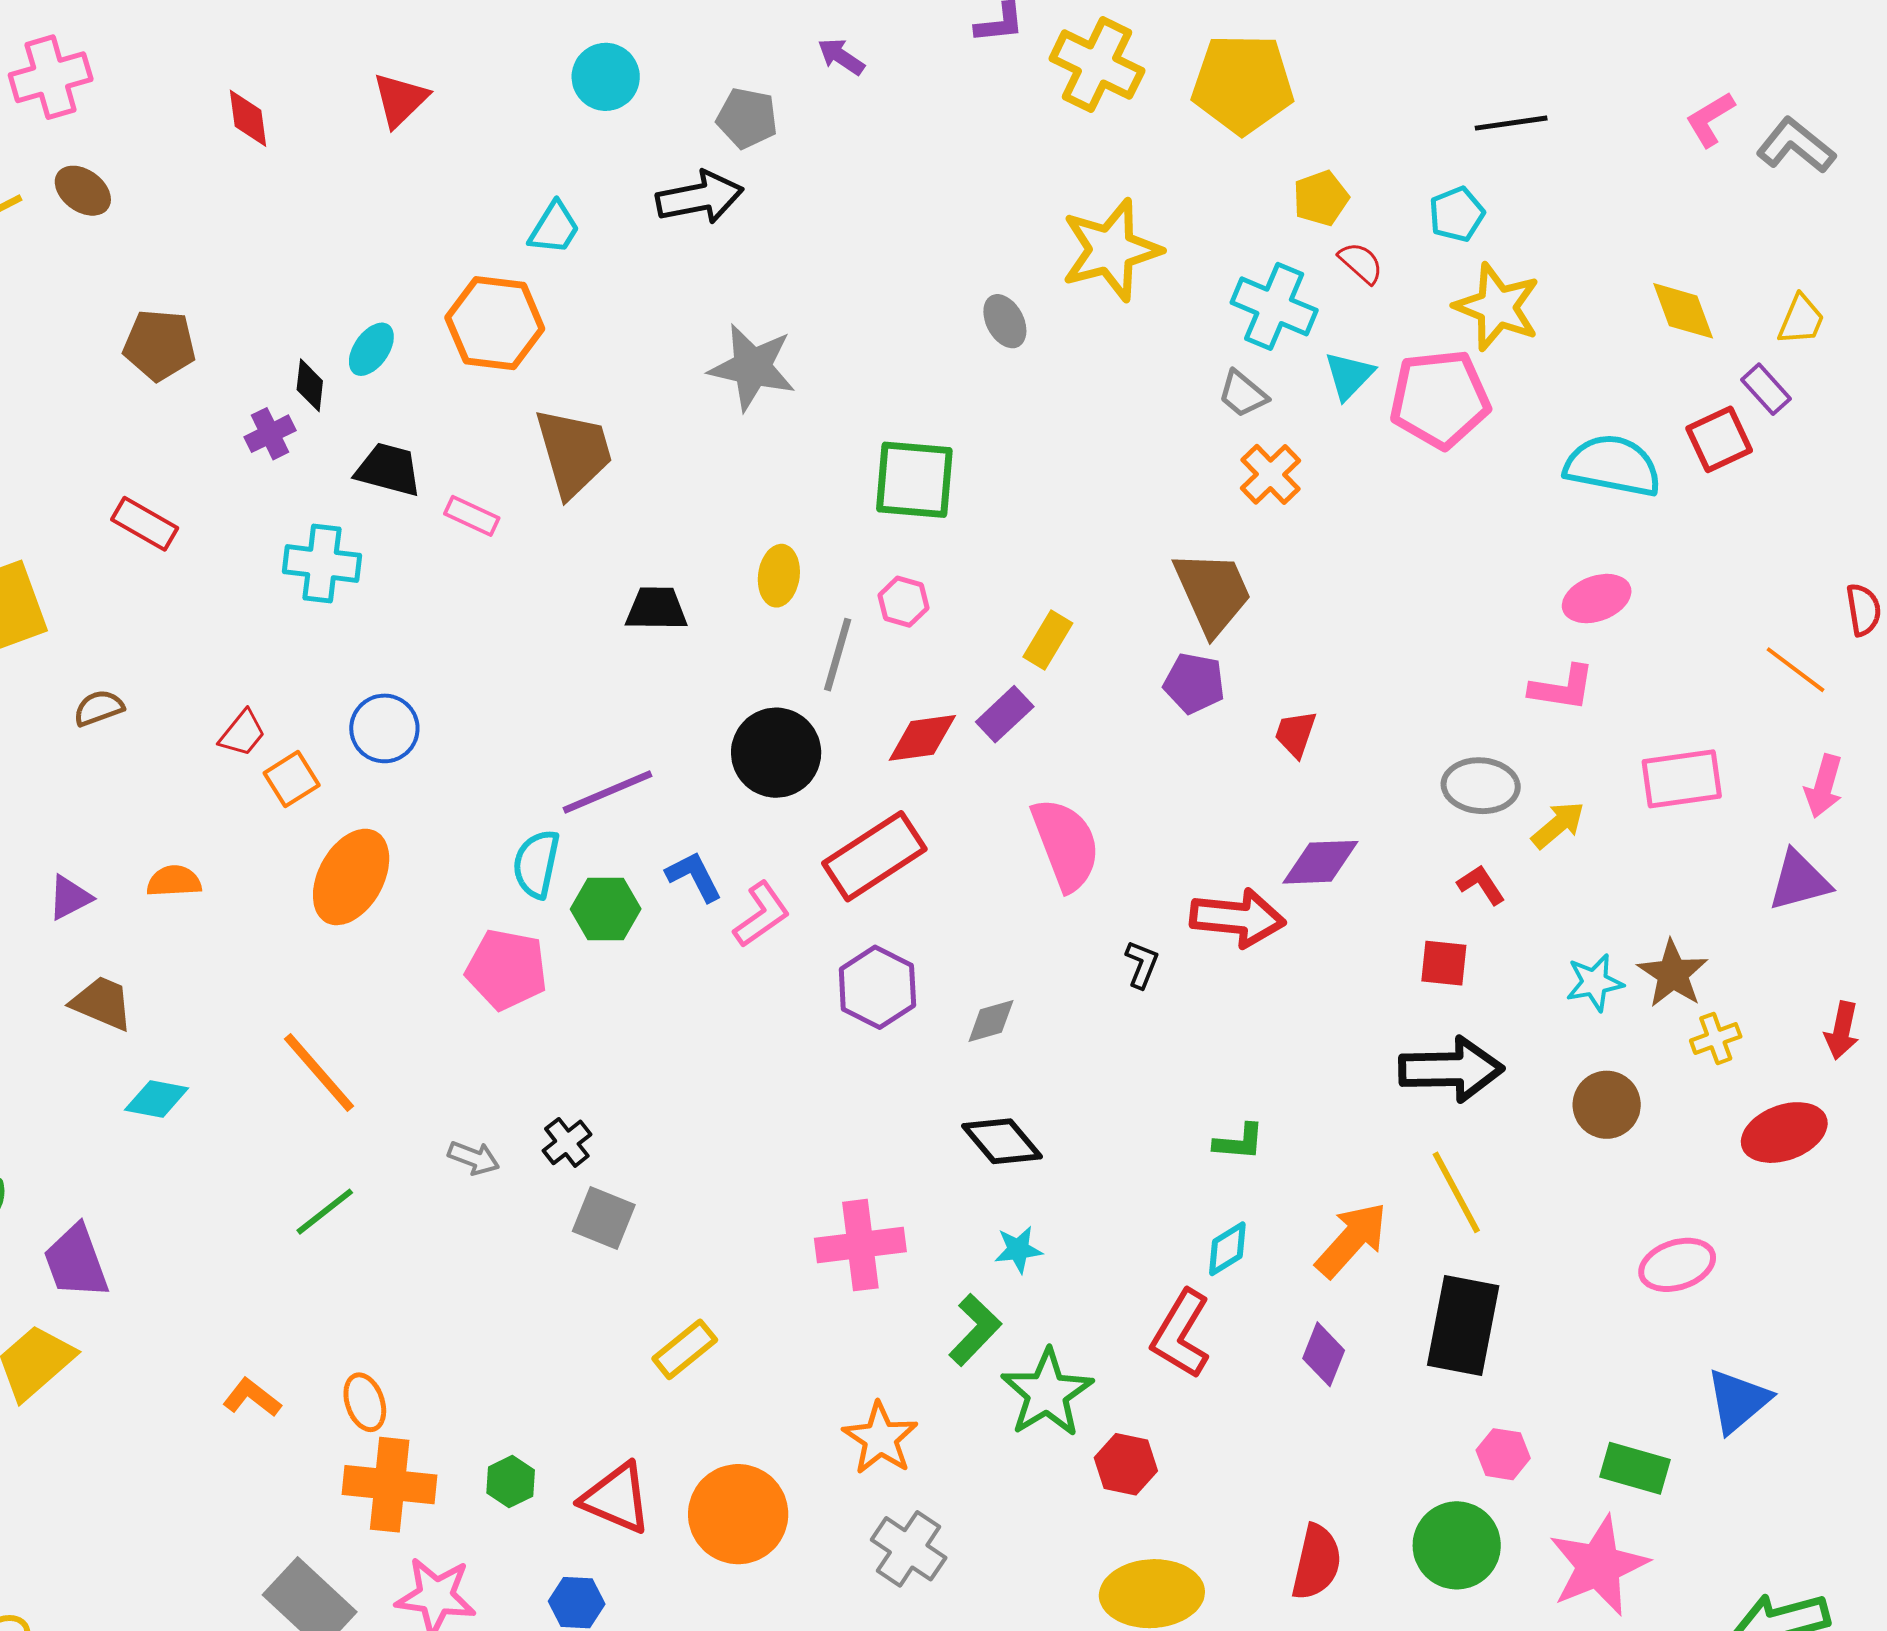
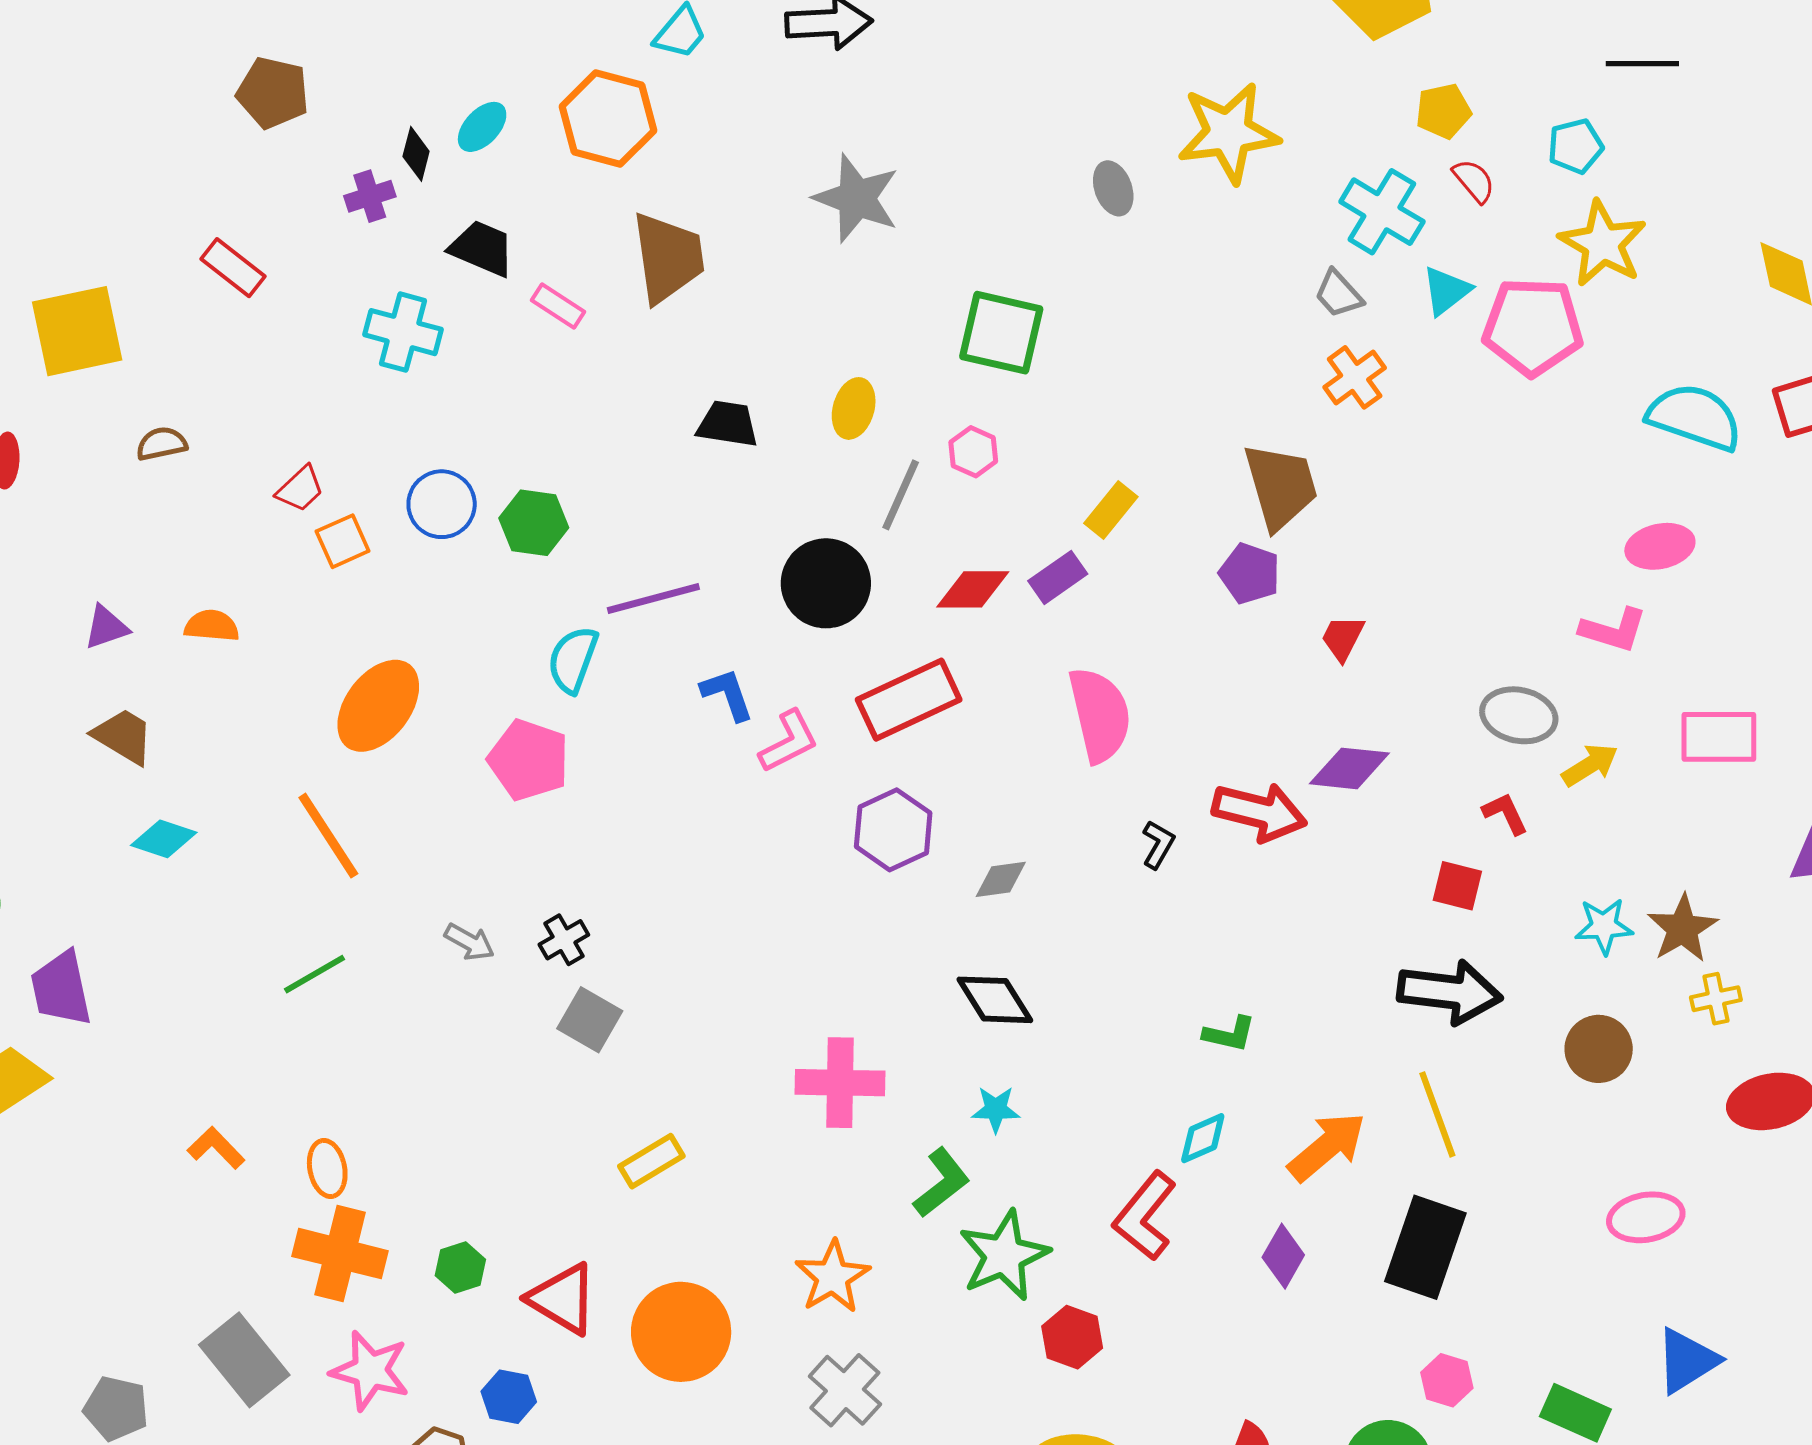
orange ellipse: (351, 877) -> (378, 706), moved
green hexagon: (606, 909) -> (534, 523), moved

